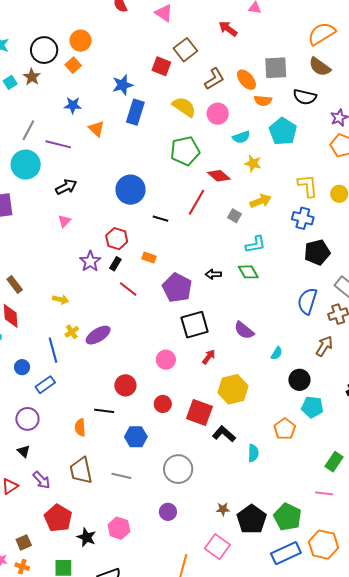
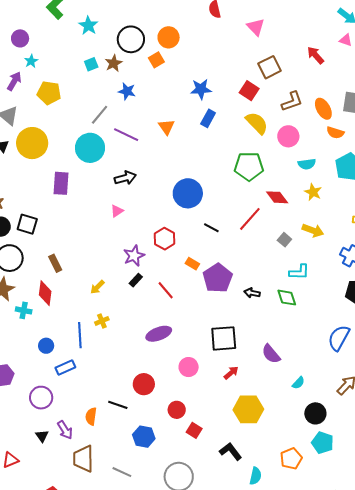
red square: (161, 66) -> (249, 91), moved
blue star: (73, 105) -> (127, 91), moved
blue rectangle: (135, 112) -> (208, 118), size x0.7
yellow arrow: (261, 201) -> (313, 230), turned 30
black rectangle: (115, 264) -> (136, 280), moved
purple pentagon: (177, 288) -> (218, 278), moved
yellow arrow: (61, 299) -> (97, 287), turned 112
purple ellipse: (98, 335) -> (159, 334), moved
red square: (199, 413) -> (194, 430), moved, size x0.6
black triangle: (24, 451) -> (42, 436), moved
purple arrow: (42, 480) -> (65, 430), moved

